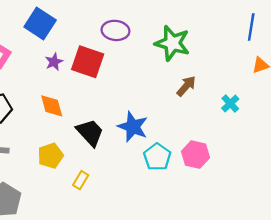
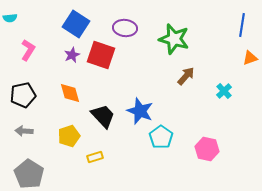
blue square: (40, 23) -> (76, 24), moved
pink hexagon: (196, 155) -> (207, 149), moved
yellow rectangle: (81, 180) -> (95, 157), turned 42

